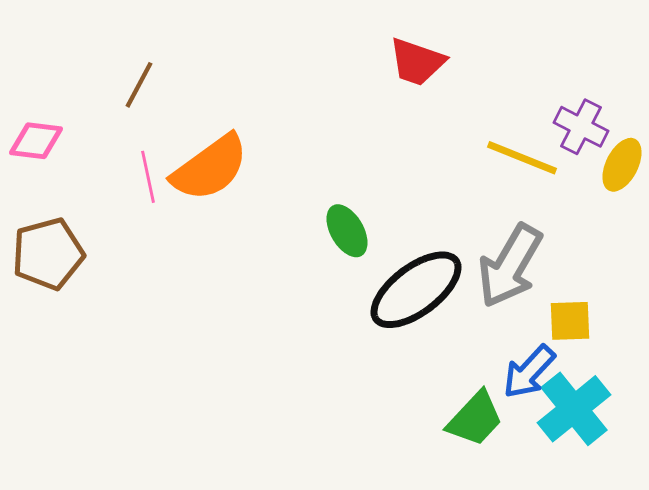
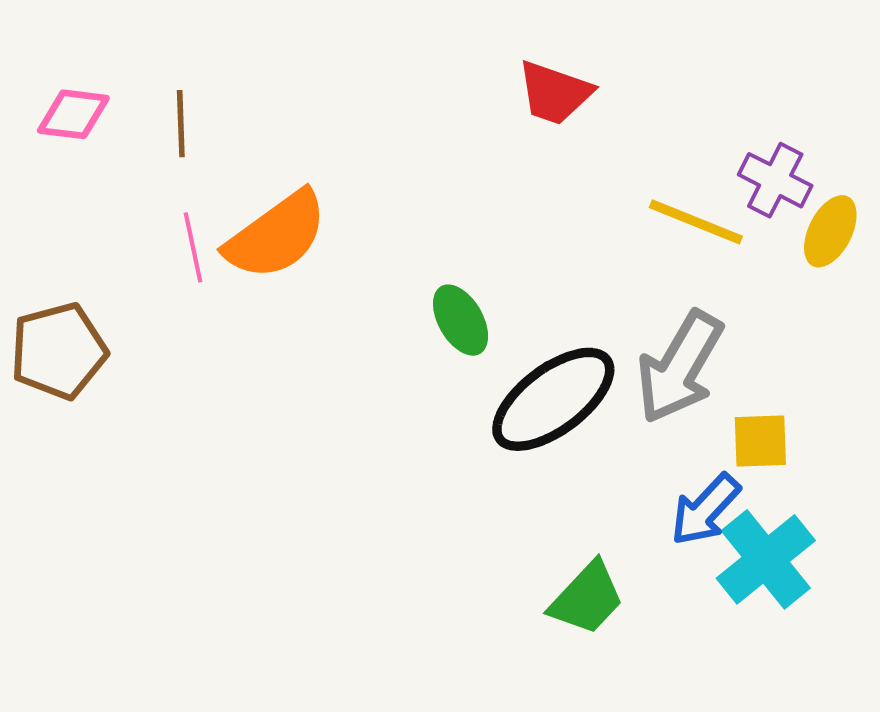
brown line: (139, 85) -> (181, 124), turned -30
pink diamond: (36, 141) -> (73, 114), moved
green trapezoid: (475, 419) -> (587, 598), moved

